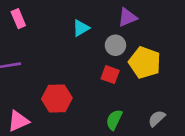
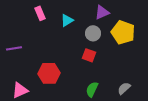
pink rectangle: (18, 19) -> (40, 13), moved
yellow pentagon: (145, 63) -> (123, 32), moved

